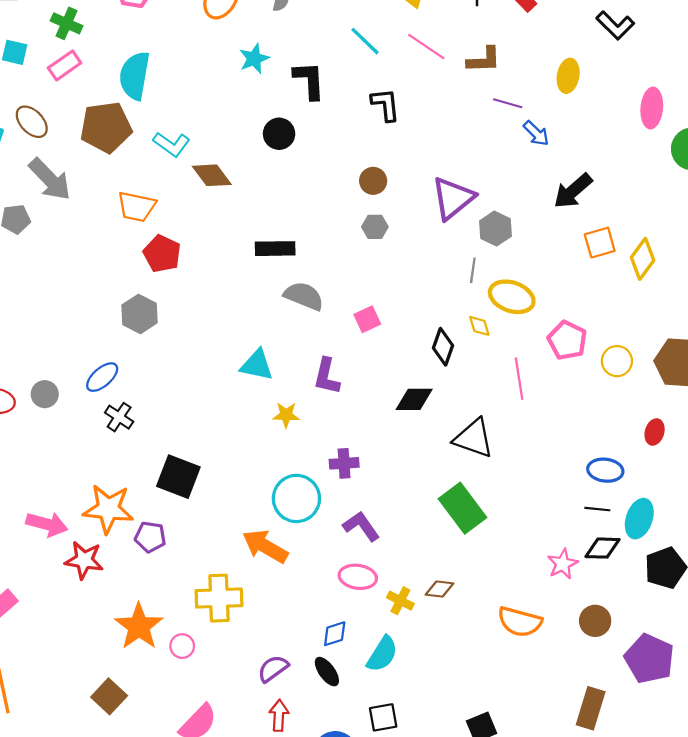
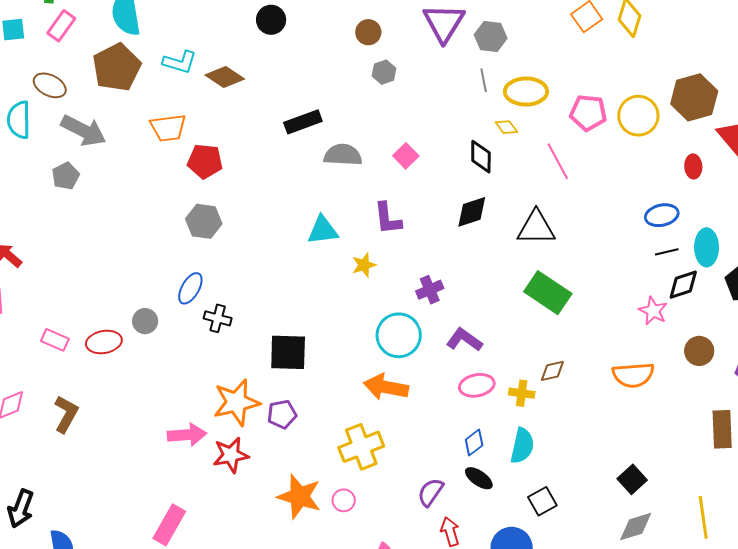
yellow circle: (617, 361) -> (638, 116), size x1.4

